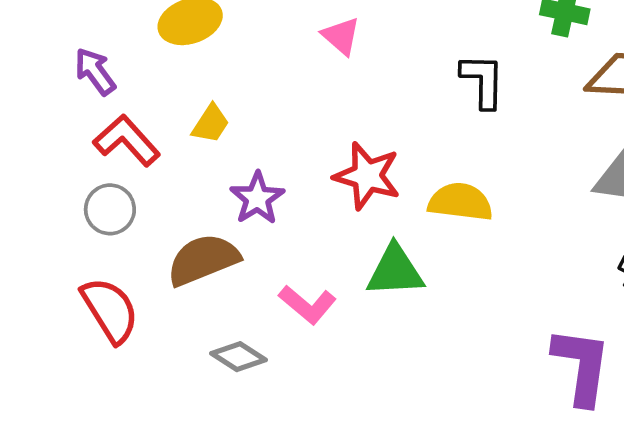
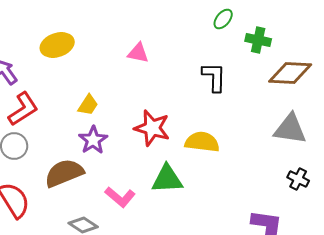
pink triangle: (341, 36) -> (138, 53), turned -30
yellow trapezoid: (211, 124) -> (88, 105), moved
red L-shape: (127, 140) -> (23, 109), turned 99

